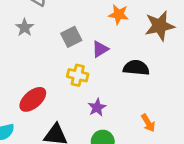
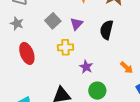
black semicircle: (136, 68) -> (106, 30), turned -66
red ellipse: (33, 99) -> (27, 53), moved, turned -55

